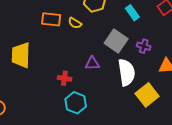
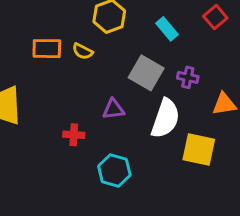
white semicircle: (127, 72) -> (165, 118), turned 32
yellow square: (147, 95) -> (199, 150), turned -35
cyan hexagon: (76, 103) -> (114, 170), moved

